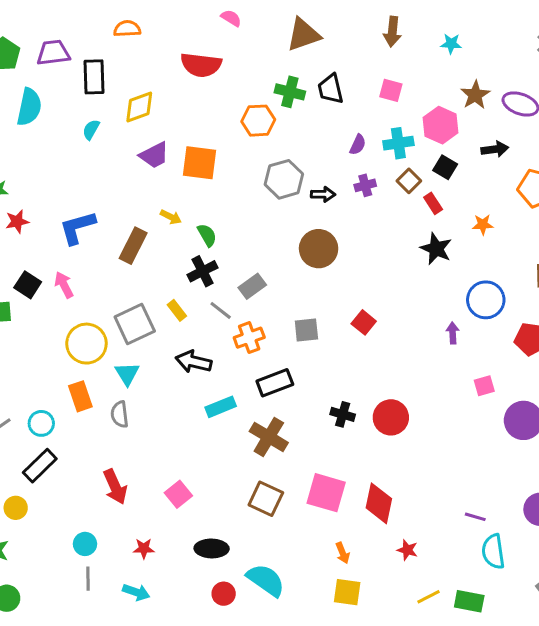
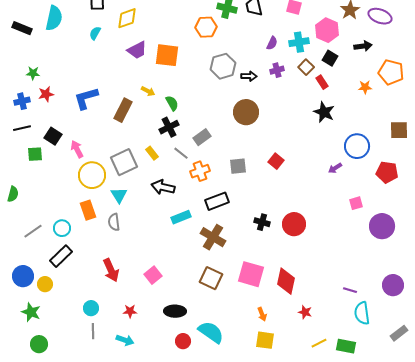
orange star: (483, 225) -> (365, 87), moved
pink arrow: (64, 285) -> (77, 149), moved
purple arrow: (453, 333) -> (335, 168), turned -120

